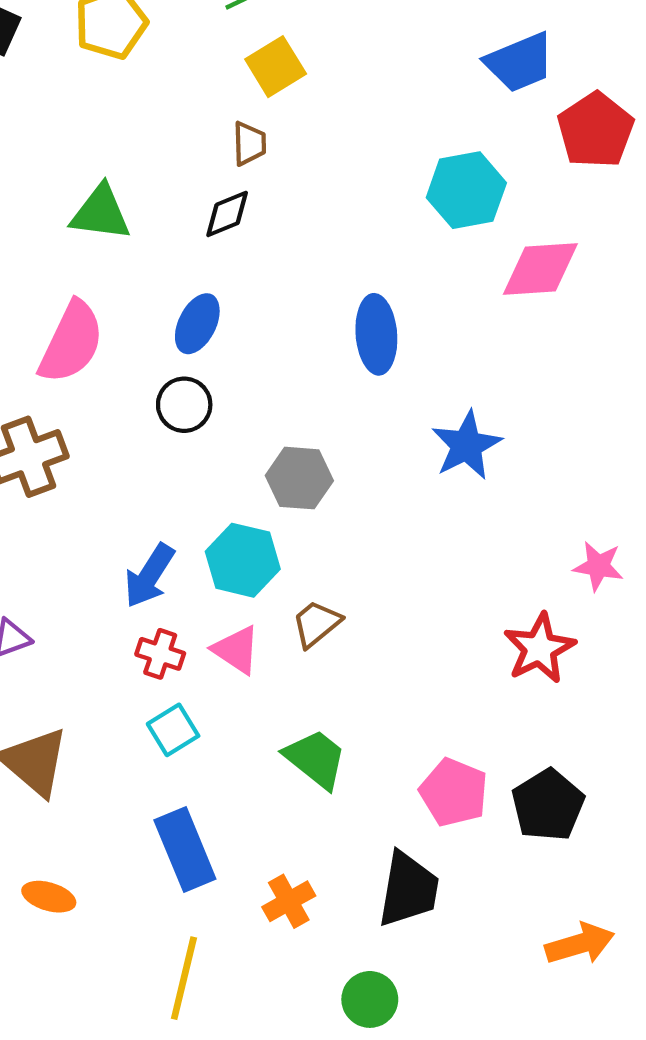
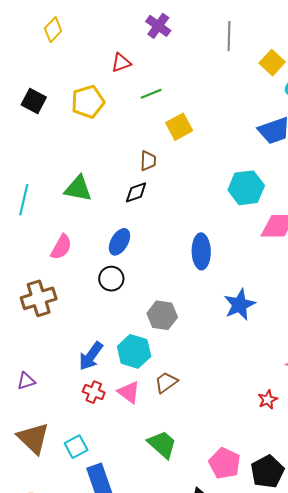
yellow square: (276, 67) -> (179, 127), moved
pink semicircle: (71, 342) -> (61, 247), size x0.7
red star: (539, 648) -> (268, 400), size x0.6
cyan square: (173, 730) -> (76, 447), moved

